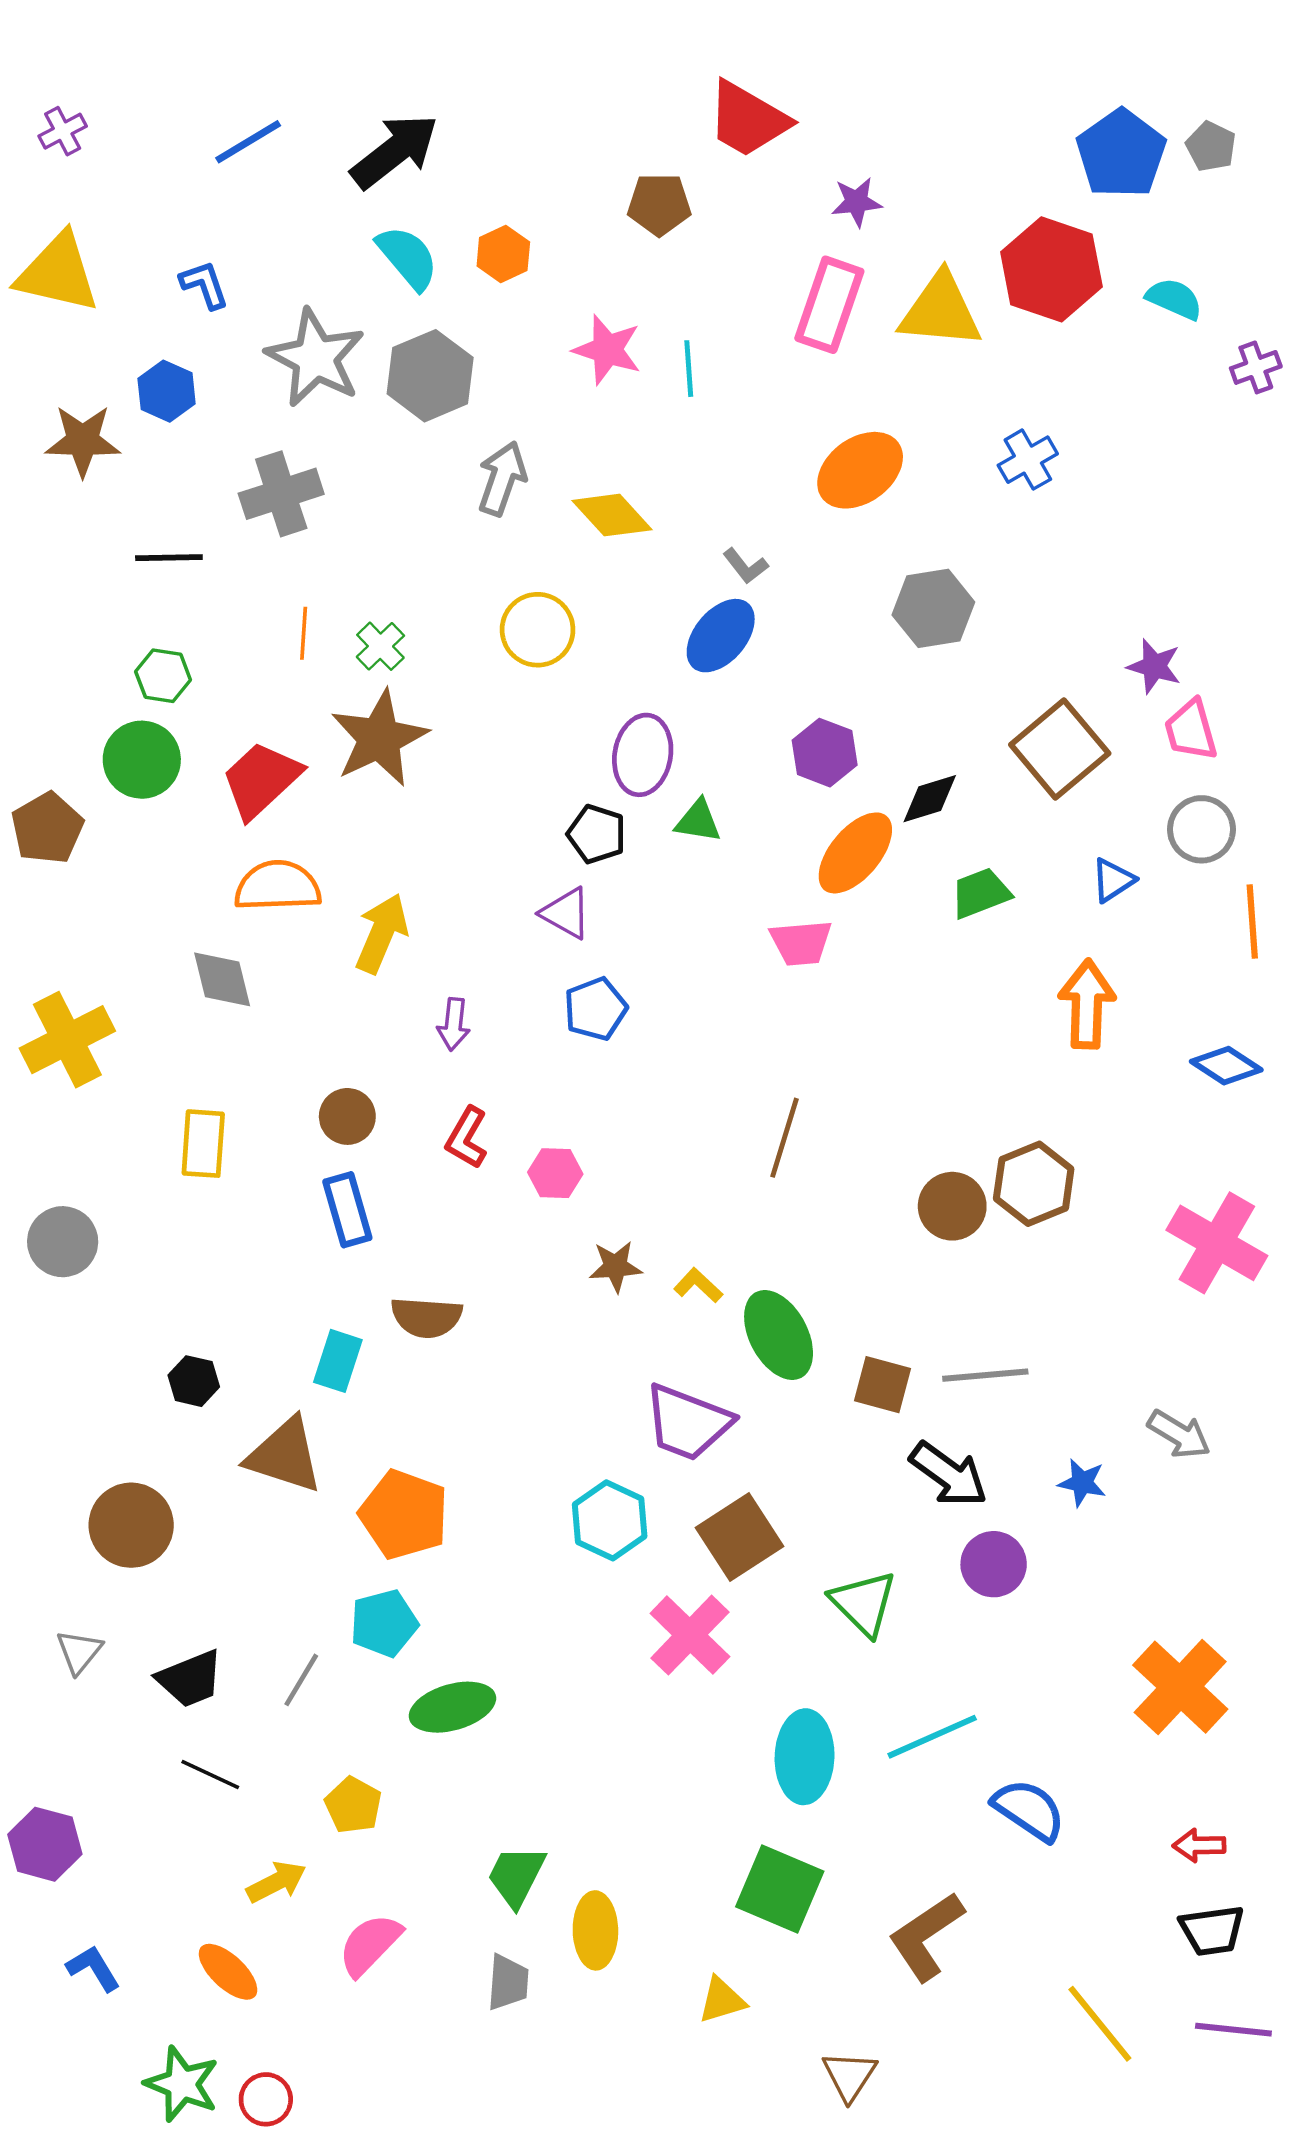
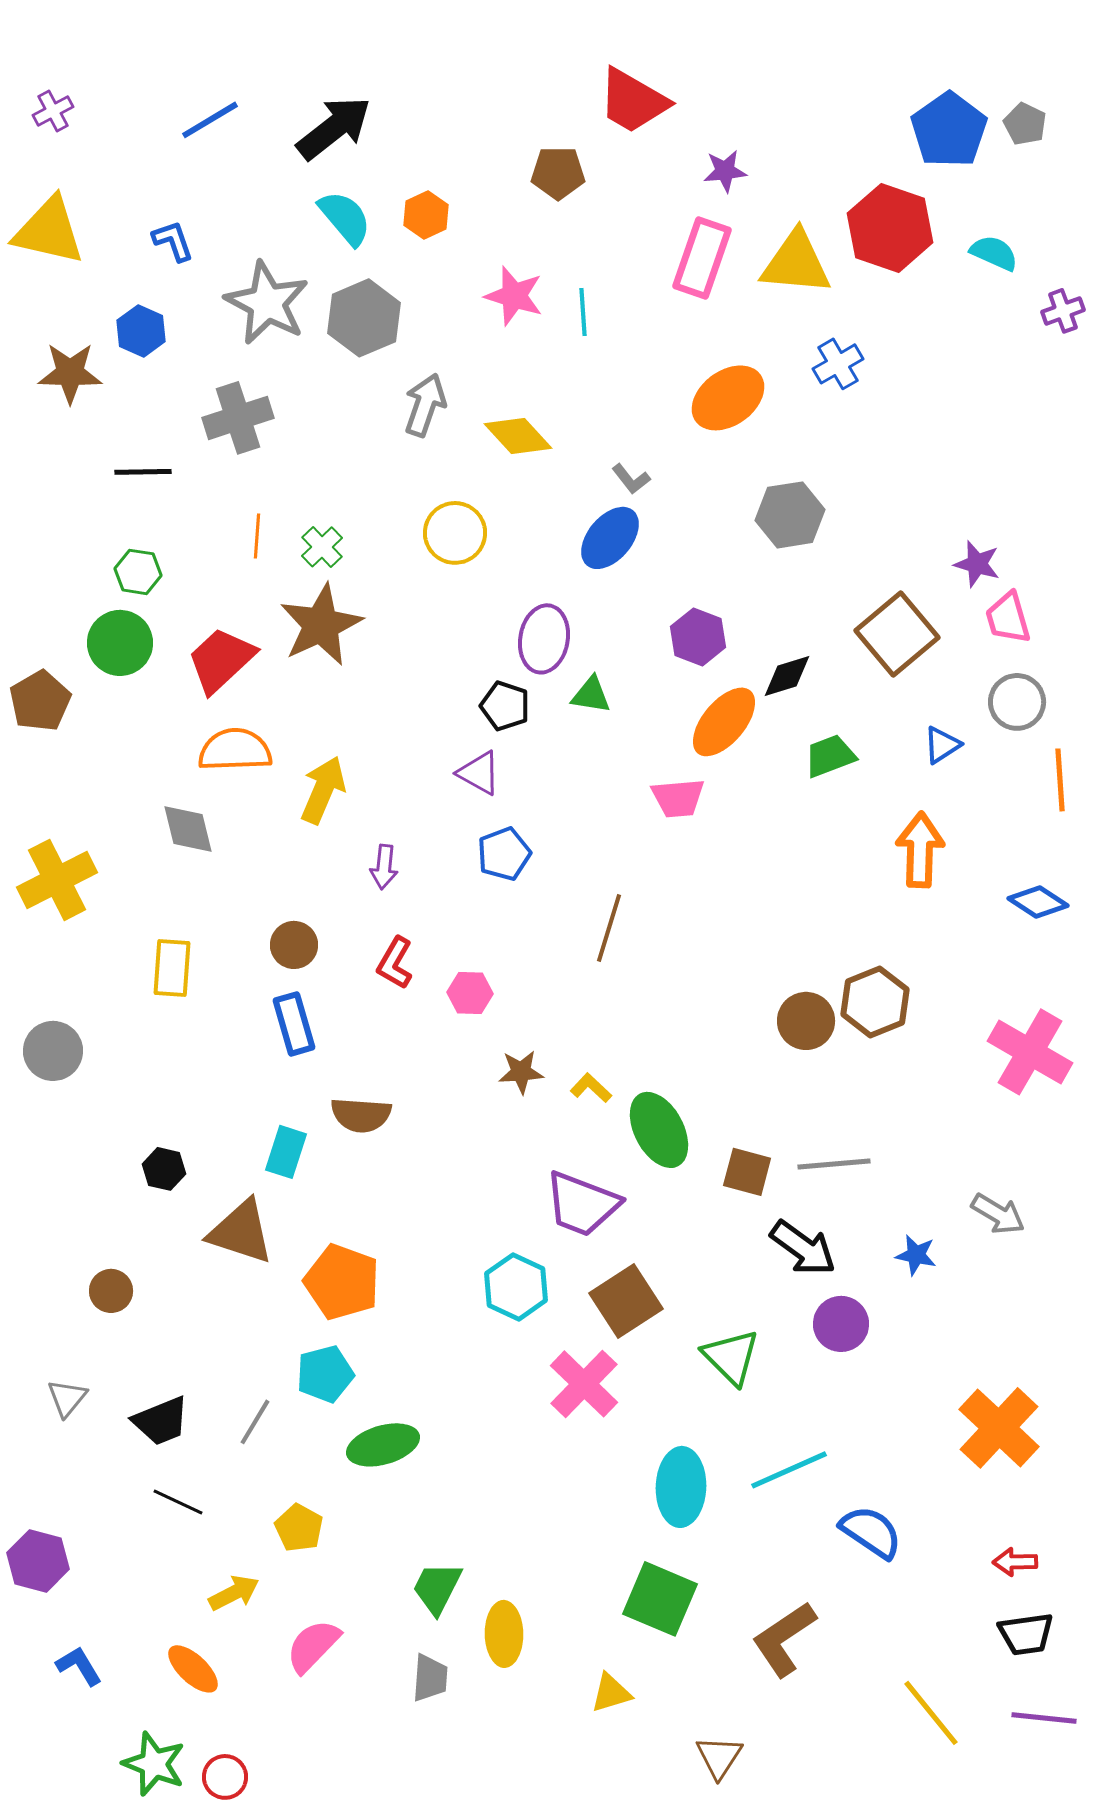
blue cross: (1028, 460) -> (838, 364), moved
brown line: (784, 1138) -> (609, 928), moved
brown circle: (131, 1525) -> (111, 1291), size x0.6

